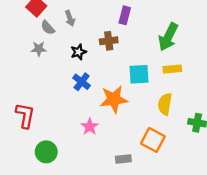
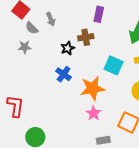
black star: (78, 52) -> (68, 48), moved
cyan square: (139, 74) -> (114, 65), turned 30
pink star: (90, 127) -> (93, 113), moved

